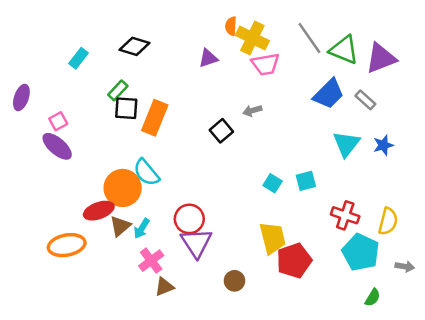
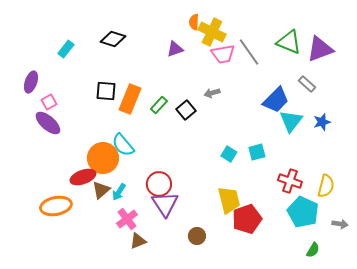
gray line: (309, 38) -> (249, 52), moved
green rectangle: (118, 90) -> (159, 105), moved
blue trapezoid: (329, 94) -> (276, 100), moved
purple ellipse: (21, 98) -> (31, 82), moved

